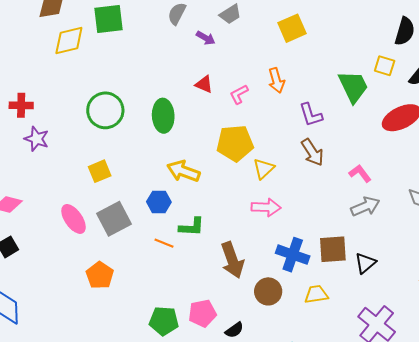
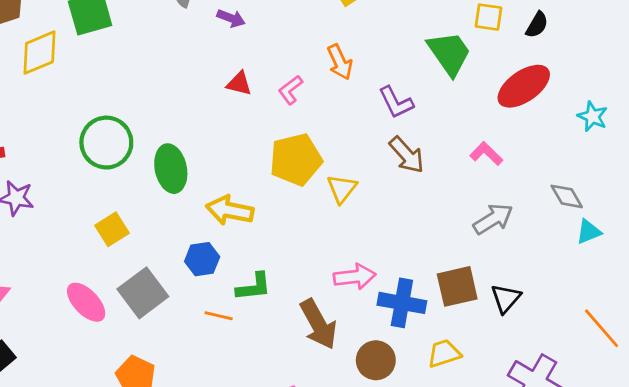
green ellipse: (163, 116) -> (171, 169), moved
pink L-shape: (360, 173) -> (486, 154), moved
pink arrow: (266, 207) -> (355, 277), moved

